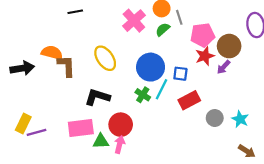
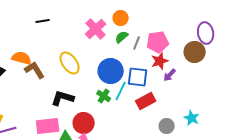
gray line: (179, 17) -> (137, 43), moved, turned 40
brown circle: (229, 46) -> (195, 52), moved
brown L-shape: (66, 66) -> (35, 70), turned -30
purple arrow: (224, 67) -> (170, 75), moved
blue square: (180, 74) -> (138, 77), size x1.5
gray circle: (215, 118) -> (167, 126), moved

